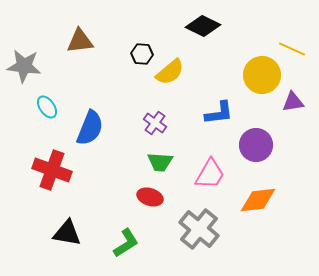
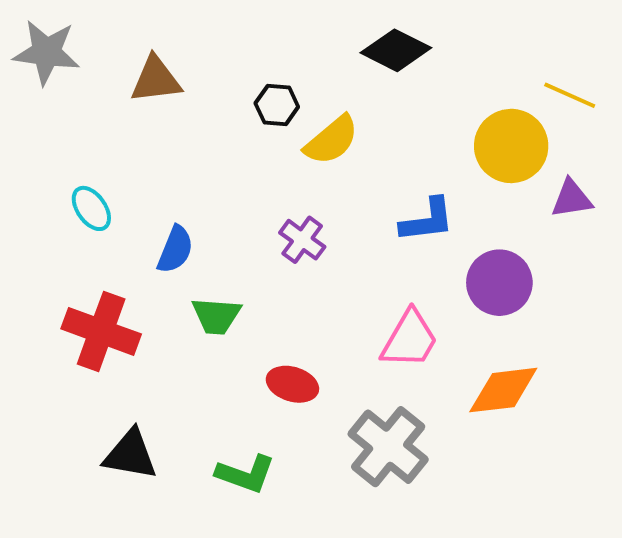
gray star: (24, 66) -> (46, 52), moved
blue semicircle: (90, 128) -> (175, 249), size x0.7
green trapezoid: (160, 162) -> (216, 316), moved
green L-shape: (126, 243) -> (246, 474), turned 52

